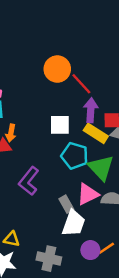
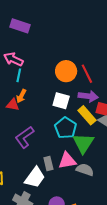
orange circle: (57, 69) -> (66, 71), moved
purple arrow: (91, 110) -> (88, 96), turned 78
white trapezoid: (74, 223) -> (35, 177), moved

